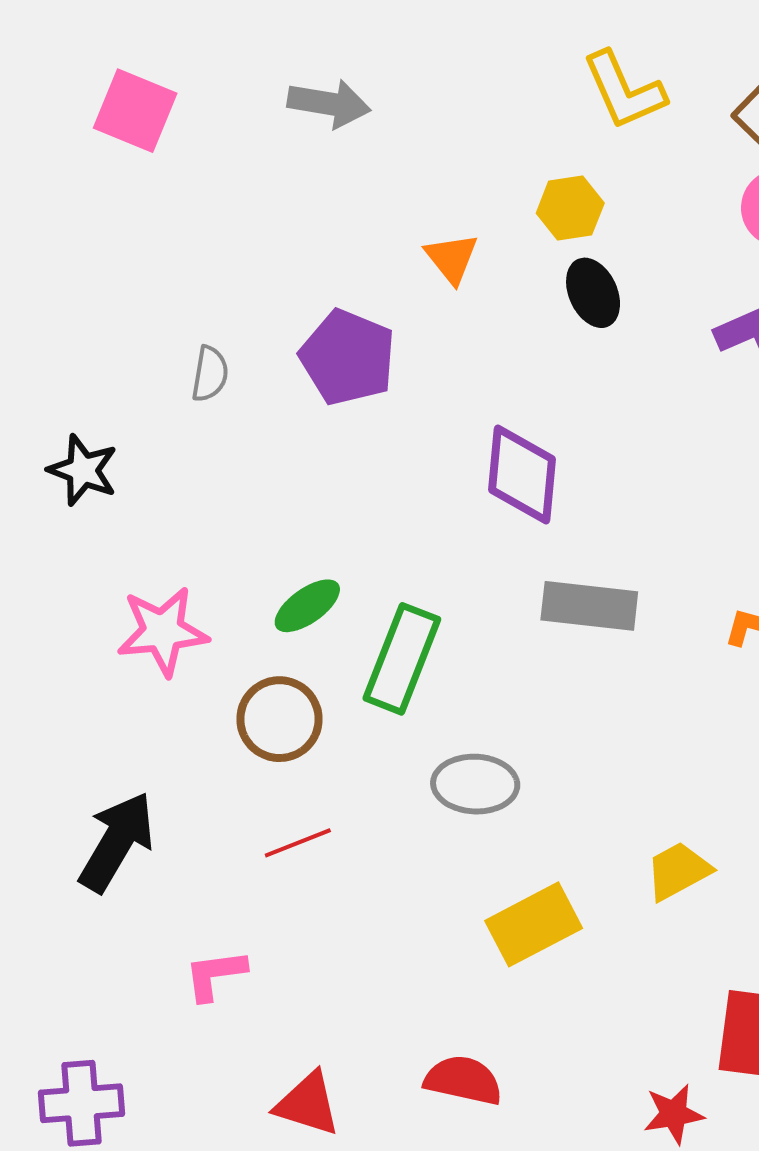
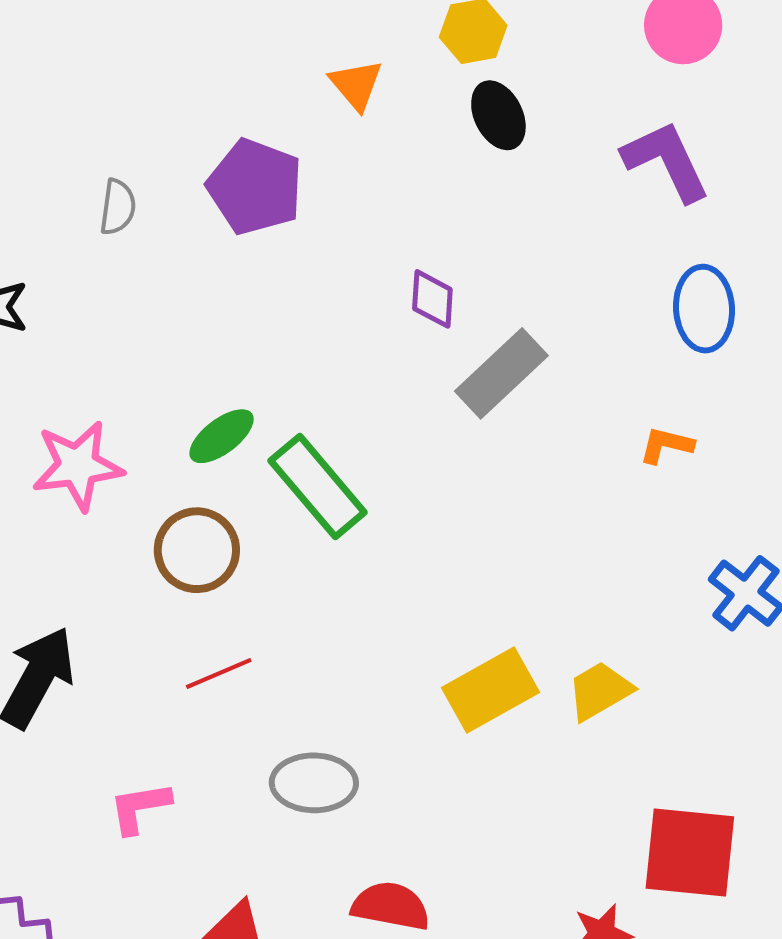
purple diamond: (522, 475) -> (432, 299), size x0.6
gray rectangle: (589, 606) -> (501, 373), moved, turned -48
green rectangle: (402, 659) -> (318, 487), turned -60
gray ellipse: (475, 784) -> (314, 783), moved
yellow rectangle: (534, 924) -> (490, 690), moved

